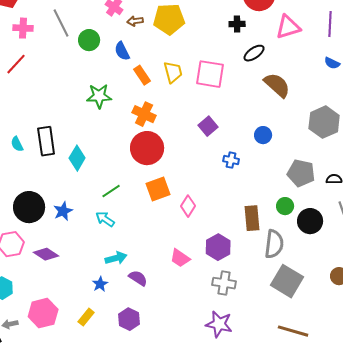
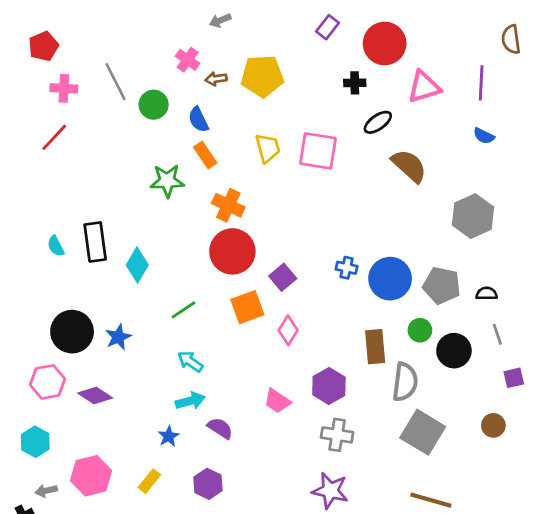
orange rectangle: (142, 75) -> (205, 155), moved
purple square: (208, 126) -> (283, 277), moved
blue circle: (263, 135) -> (390, 279), moved, size x1.8
cyan arrow: (105, 219) -> (190, 362), moved

